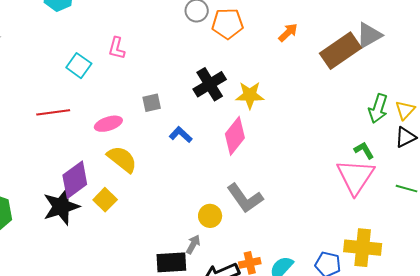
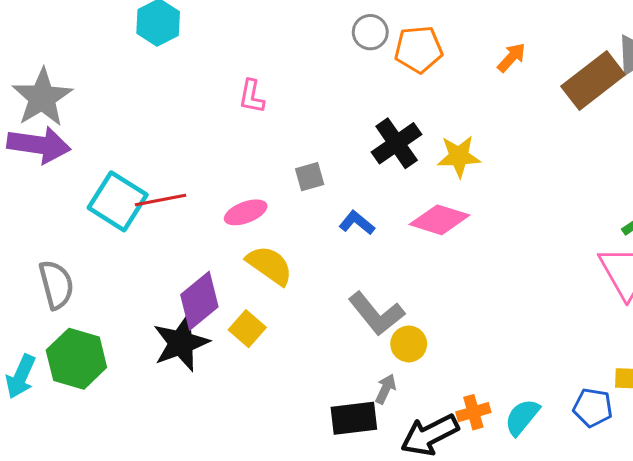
cyan square: (79, 66) -> (118, 201), moved, size x1.5
pink diamond: (235, 136) -> (439, 220), turned 72
gray L-shape: (245, 198) -> (376, 314), moved

